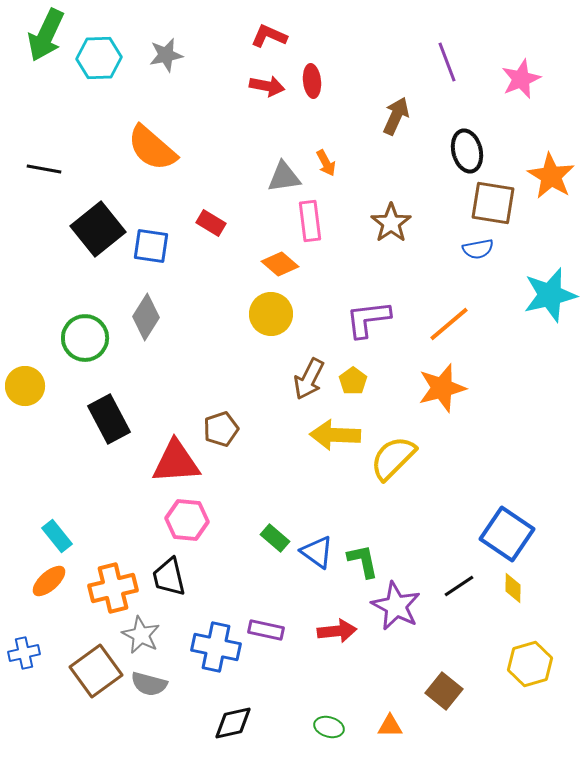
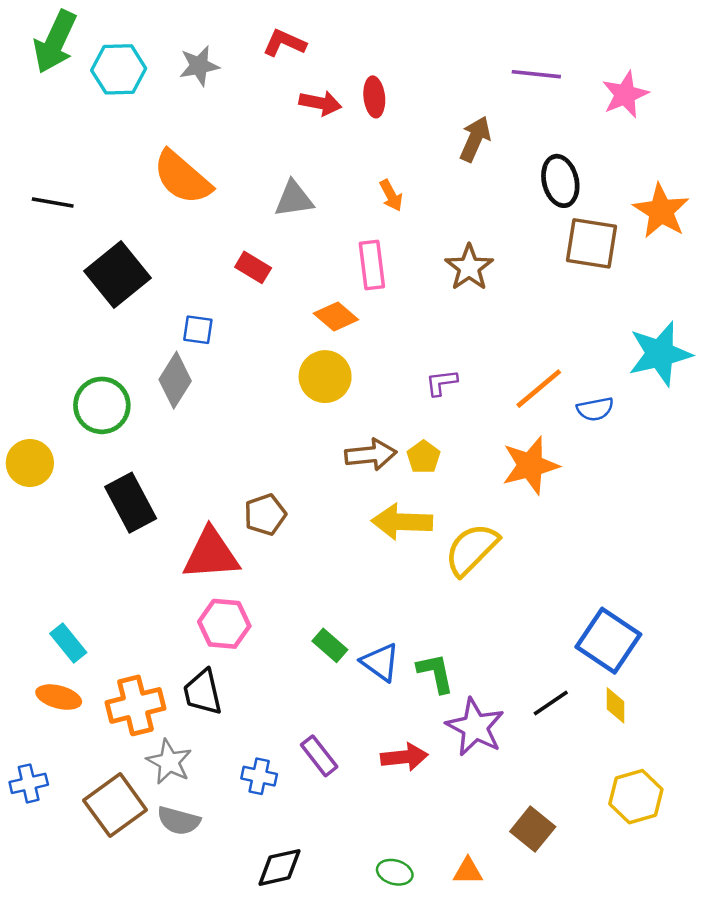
red L-shape: (269, 36) -> (284, 43), moved
purple line: (447, 62) -> (536, 74), turned -63
gray triangle: (284, 177) -> (294, 199), moved
blue square: (151, 246) -> (198, 330), moved, size x0.7
blue semicircle: (478, 249) -> (595, 409), moved
purple L-shape: (368, 319) -> (442, 383), size x0.6
brown arrow: (309, 379) -> (371, 455), turned -123
orange ellipse: (49, 581) -> (59, 697), turned 57
purple rectangle: (266, 630) -> (319, 756), turned 40
blue cross: (216, 647) -> (259, 776), size x0.6

